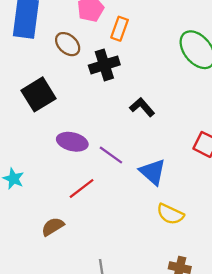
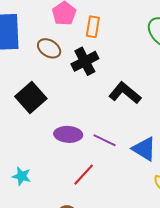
black L-shape: (142, 107) -> (125, 93), size x1.4

